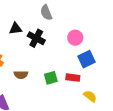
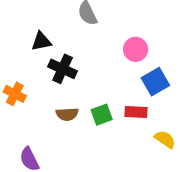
black cross: (36, 38) -> (63, 69), moved
brown semicircle: (21, 75) -> (67, 114), moved

